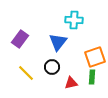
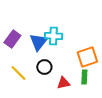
cyan cross: (74, 20) -> (53, 36), moved
blue triangle: (58, 42) -> (38, 42), moved

